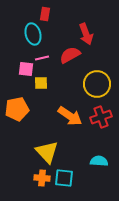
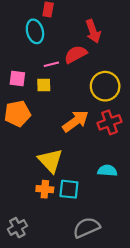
pink line: (42, 58) -> (51, 64), moved
pink square: (26, 69) -> (17, 78), moved
orange arrow: (70, 116) -> (76, 121), turned -70

